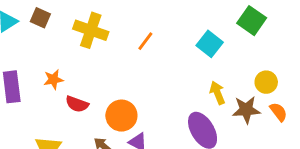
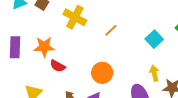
orange star: (53, 80) -> (44, 47), size x1.5
orange circle: (121, 116) -> (102, 73), moved

